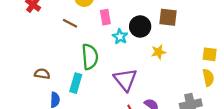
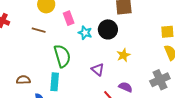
black circle: (140, 26) -> (108, 29), moved
yellow star: (159, 52) -> (123, 55), moved
purple triangle: (125, 80) -> (98, 70), size x0.6

